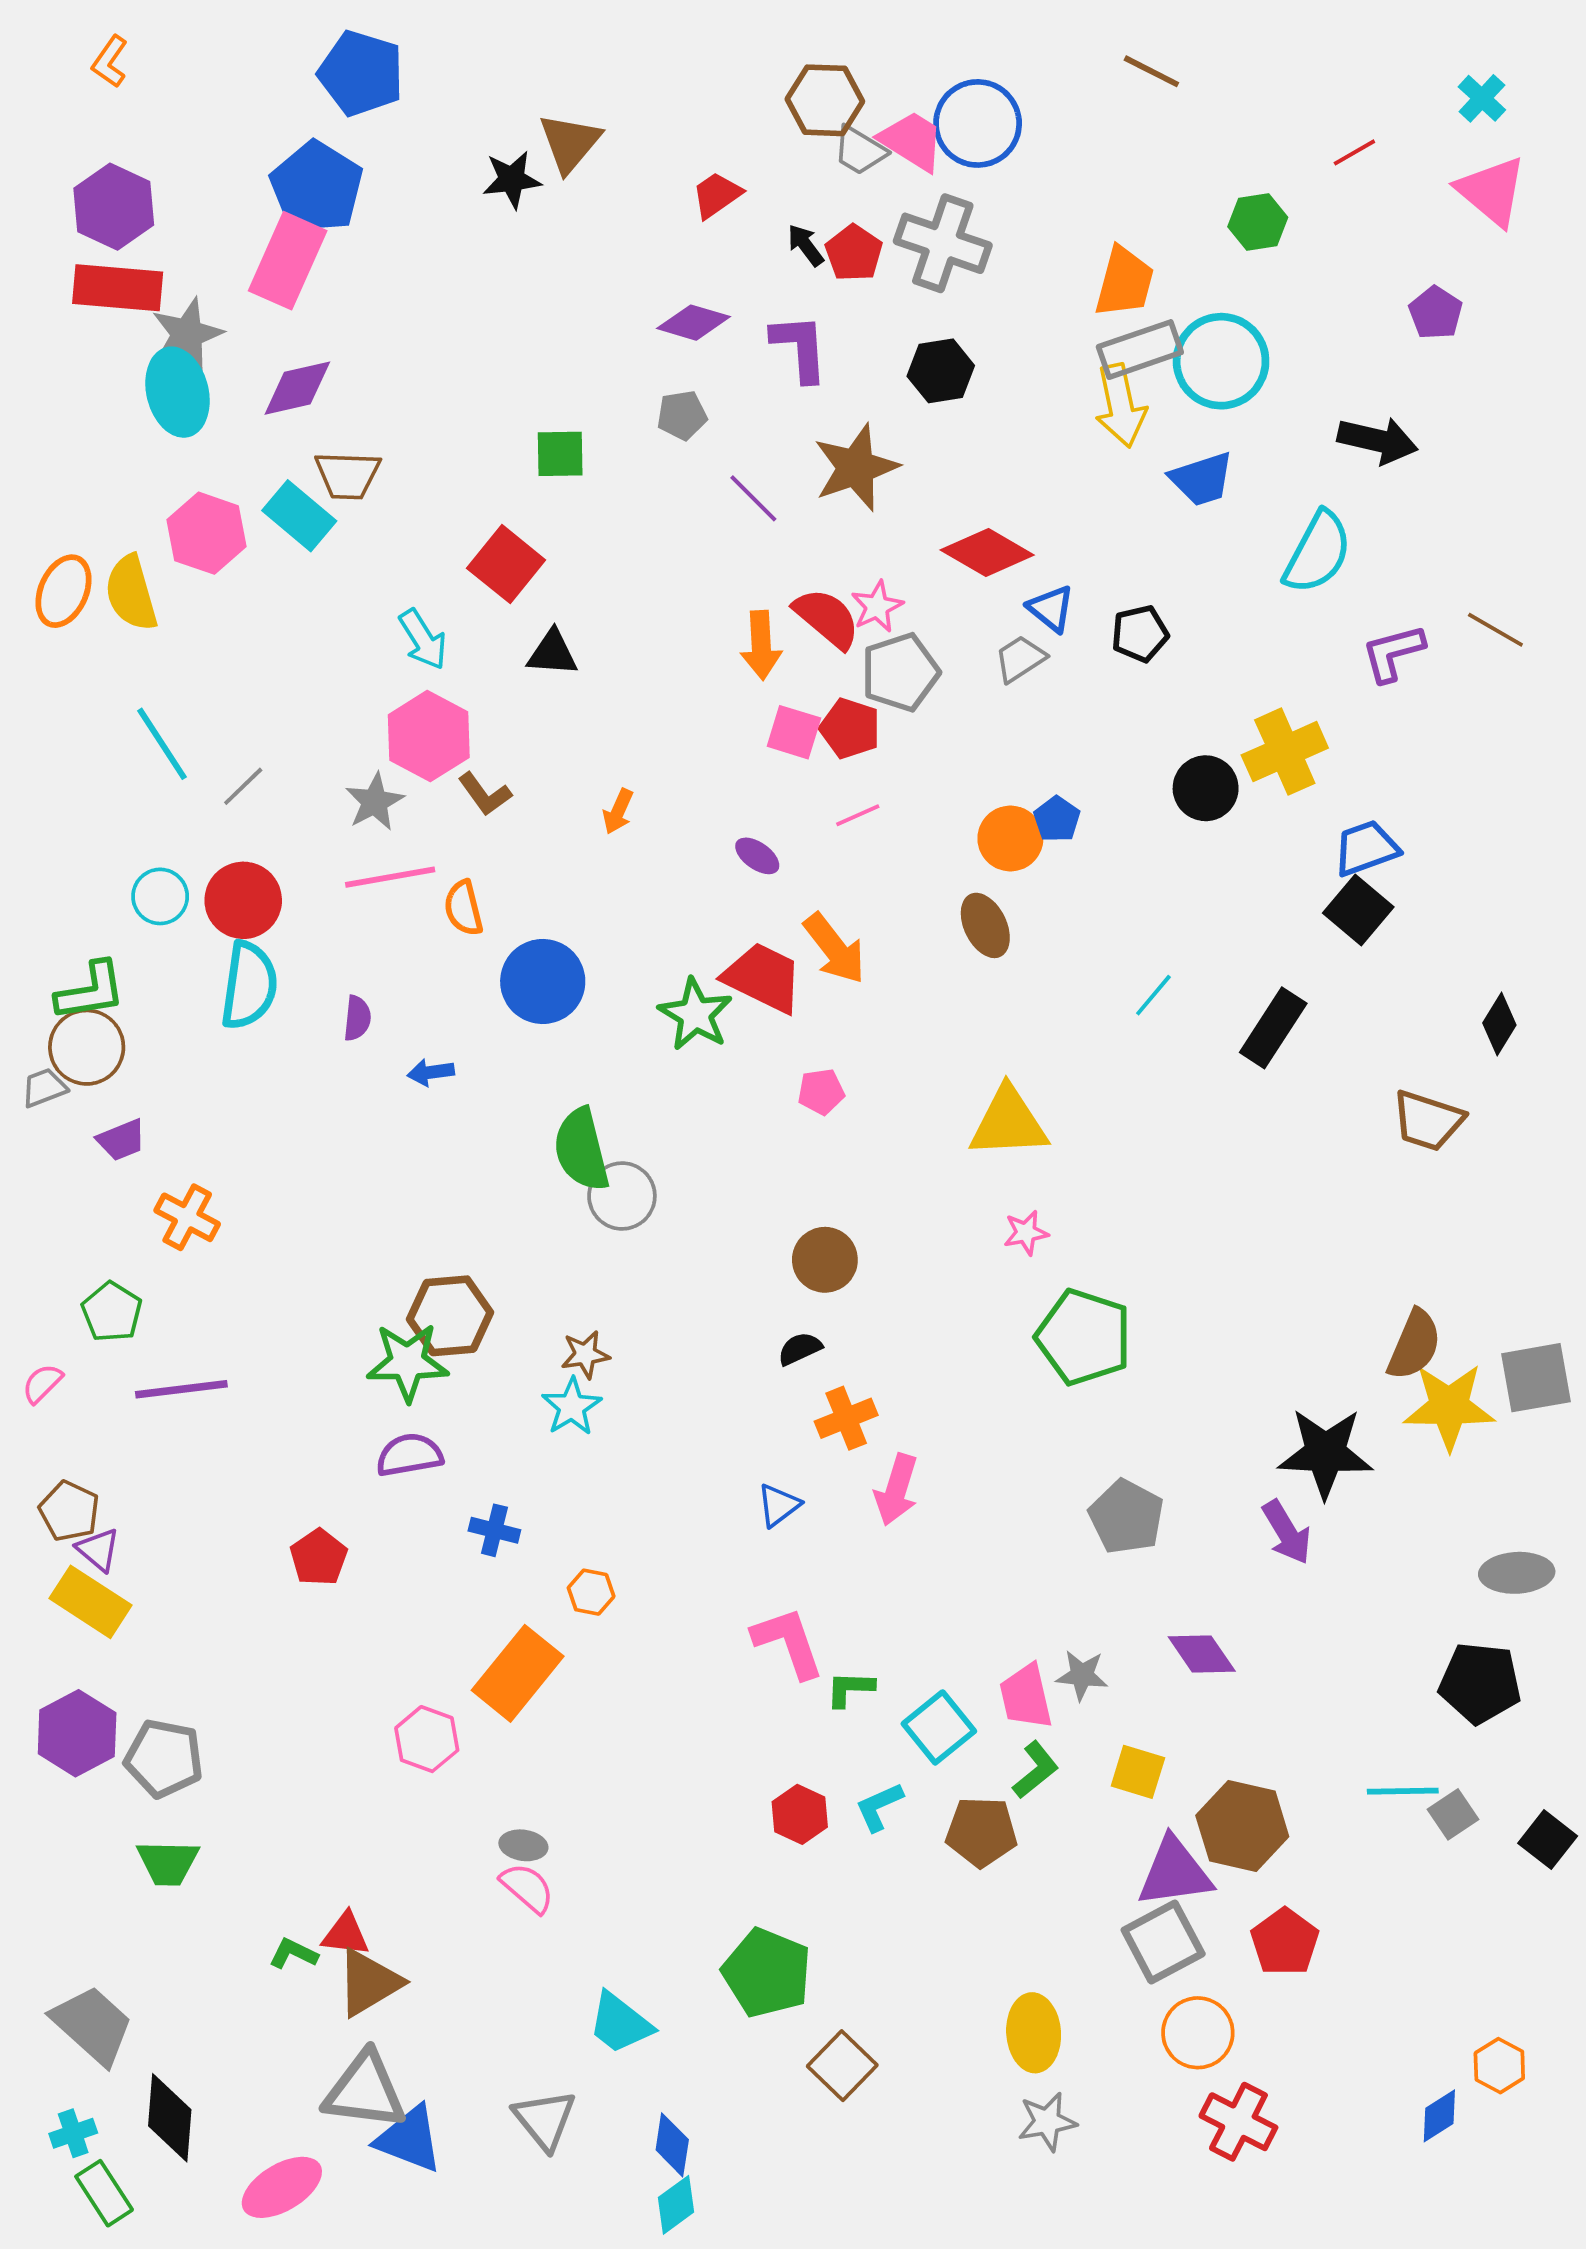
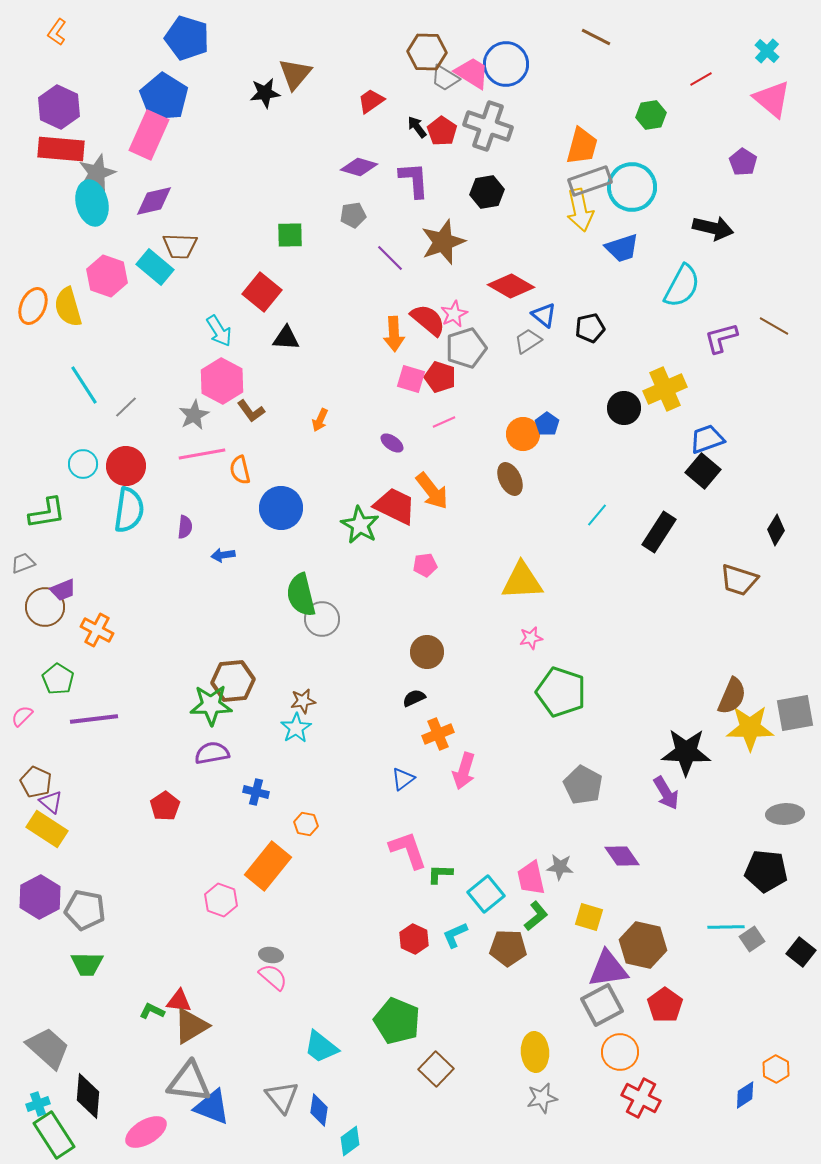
brown circle: (87, 1047) -> (45, 607), moved
blue diamond: (672, 2145) -> (319, 1110), moved
green rectangle: (104, 2193) -> (54, 1135), size x1.4

